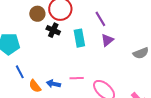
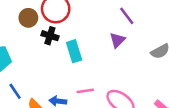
purple line: (100, 19) -> (127, 16), moved
cyan rectangle: (79, 38) -> (74, 51), moved

